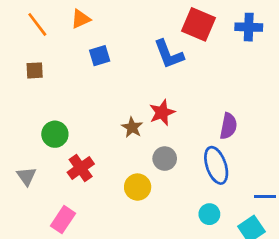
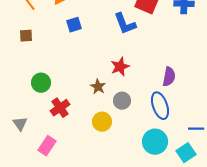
brown star: (132, 127) -> (98, 87), moved
gray triangle: (26, 176) -> (20, 124), moved
cyan circle: (209, 214) -> (155, 142), size x1.6

